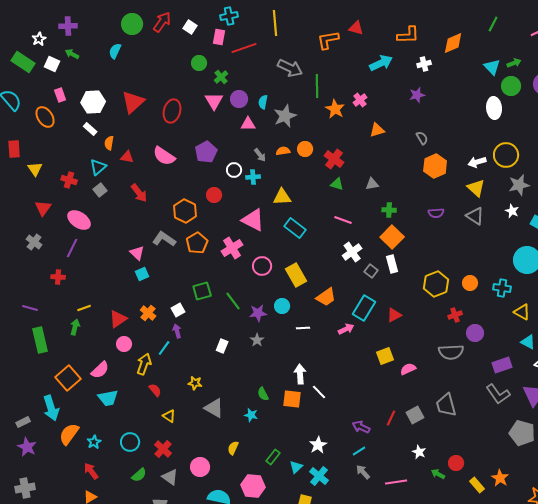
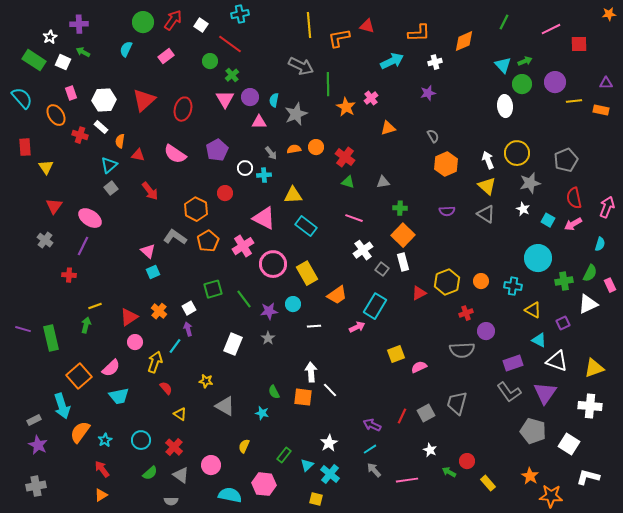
yellow line: (275, 23) -> (309, 25), moved
pink rectangle: (219, 37) -> (166, 56), moved, turned 42
red line: (244, 48) -> (230, 44), moved, turned 55
white arrow: (477, 162) -> (488, 160), turned 84
red cross: (69, 180) -> (80, 135), moved
pink circle: (262, 266) -> (273, 264), size x1.4
purple line: (30, 308) -> (23, 329), moved
red triangle: (394, 315) -> (419, 293), moved
white rectangle: (222, 346) -> (233, 344), size x1.5
gray trapezoid: (446, 405) -> (457, 403), turned 30
orange star: (500, 478) -> (530, 476), moved

